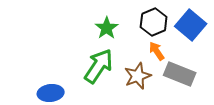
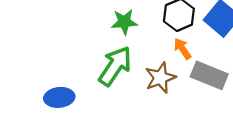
green star: (107, 28) -> (124, 22), turned 30

